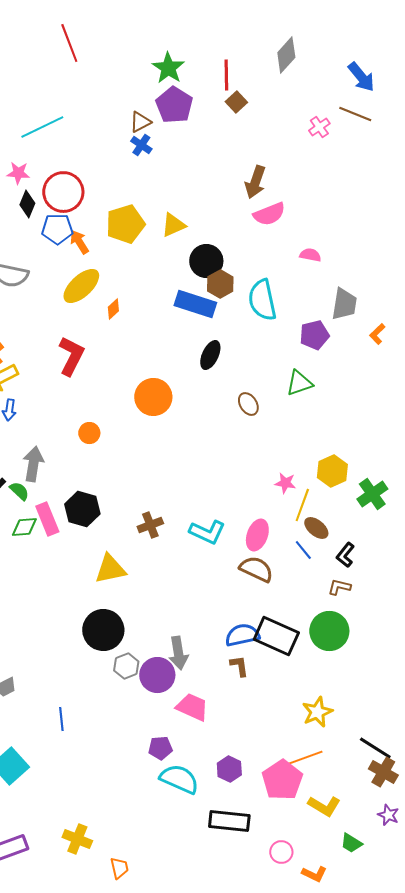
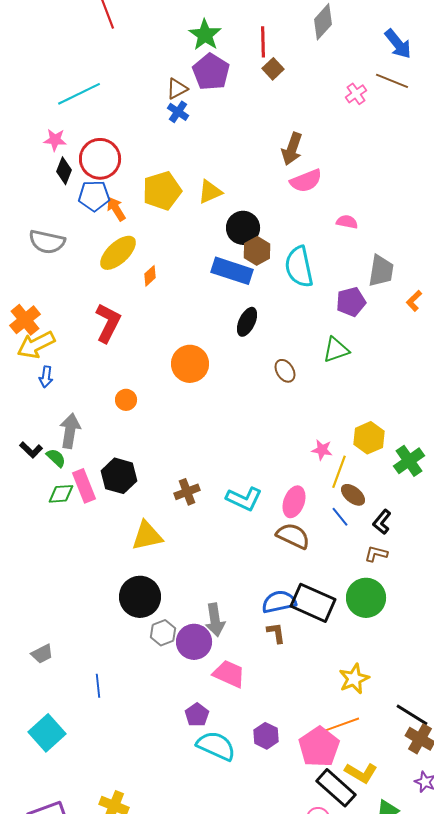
purple pentagon: (160, 748) -> (197, 715), turned -30
black rectangle: (229, 821) -> (336, 788), moved, turned 36

